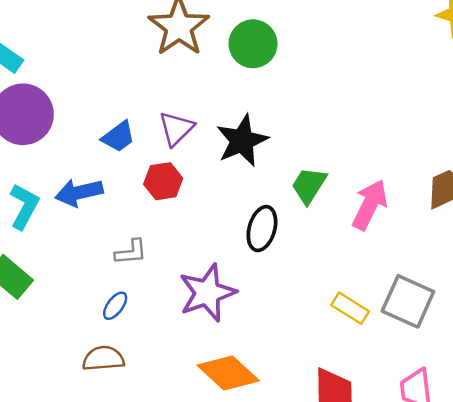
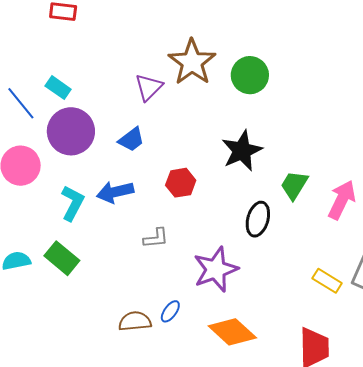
purple triangle: (176, 129) -> (149, 87), moved
blue trapezoid: (118, 137) -> (131, 140), moved
blue ellipse: (115, 306) -> (170, 311), moved

